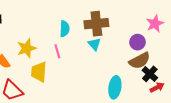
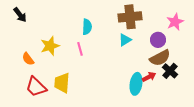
brown cross: (96, 24) -> (130, 17), moved
cyan triangle: (94, 44) -> (125, 40), moved, turned 40
yellow trapezoid: (39, 72) -> (62, 83), moved
red arrow: (157, 87) -> (149, 77), moved

